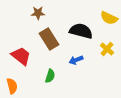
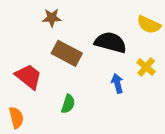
brown rectangle: (49, 39) -> (67, 53), turned -30
blue arrow: (76, 60) -> (117, 83), moved, turned 96

